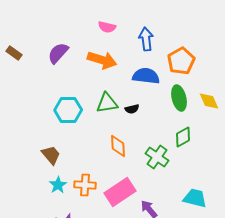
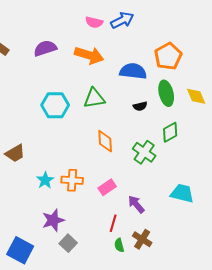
blue arrow: (146, 39) -> (122, 20), moved, turned 70
purple semicircle: (58, 53) -> (45, 48), turned 30
black semicircle: (132, 109) -> (140, 106), moved
brown trapezoid: (51, 155) -> (15, 153), moved, turned 100
pink rectangle: (120, 192) -> (107, 187), size x0.6

